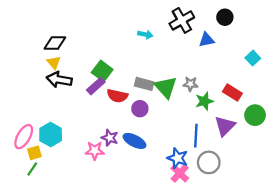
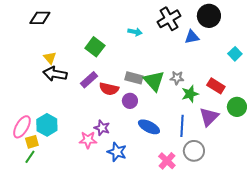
black circle: (225, 17) -> (209, 16), size x1.5
black diamond: (55, 43) -> (40, 18), moved
green square: (102, 71) -> (95, 47), moved
blue ellipse: (134, 141) -> (149, 127), moved
blue star: (178, 158) -> (117, 152), moved

